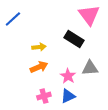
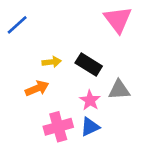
black rectangle: (74, 39) -> (89, 65), moved
orange arrow: (39, 67) -> (37, 88), moved
pink cross: (44, 96) -> (58, 127), size x1.5

